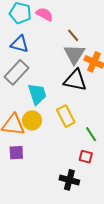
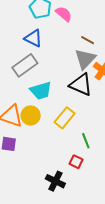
brown line: (73, 35) -> (88, 40), turned -32
cyan trapezoid: (37, 94) -> (41, 91), turned 80
yellow rectangle: (66, 116) -> (65, 118), turned 55

